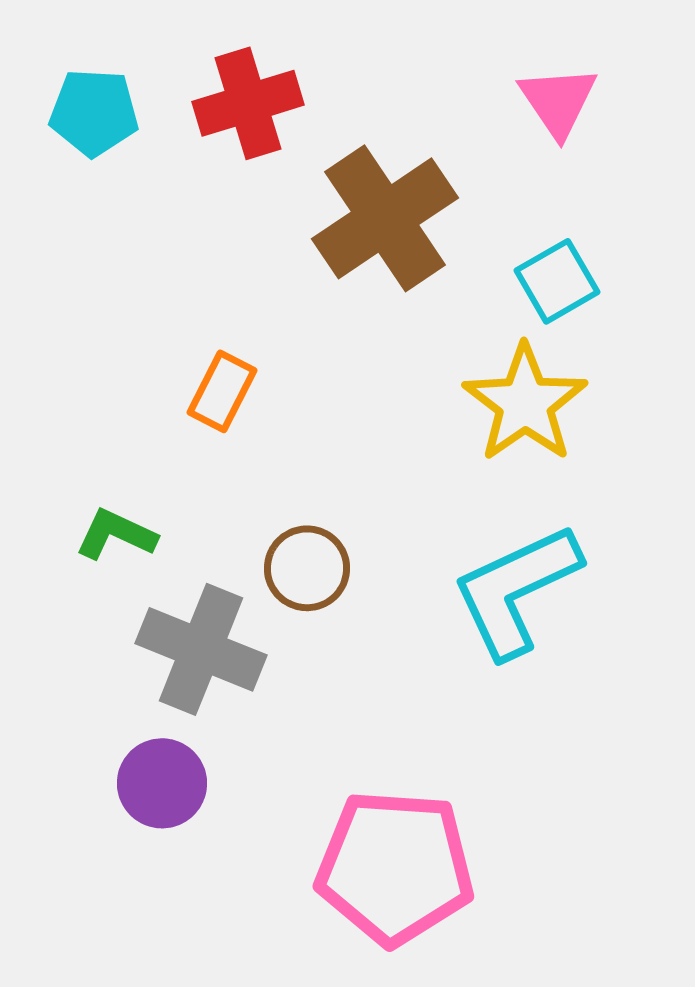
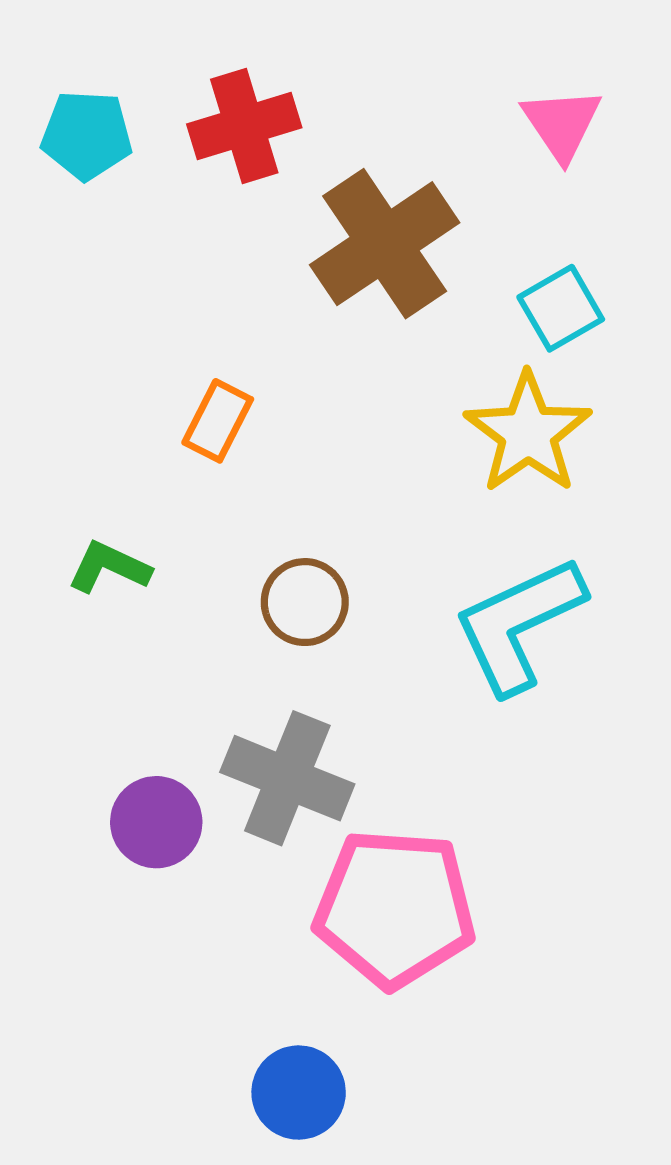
gray cross: (201, 649) -> (287, 778), moved

